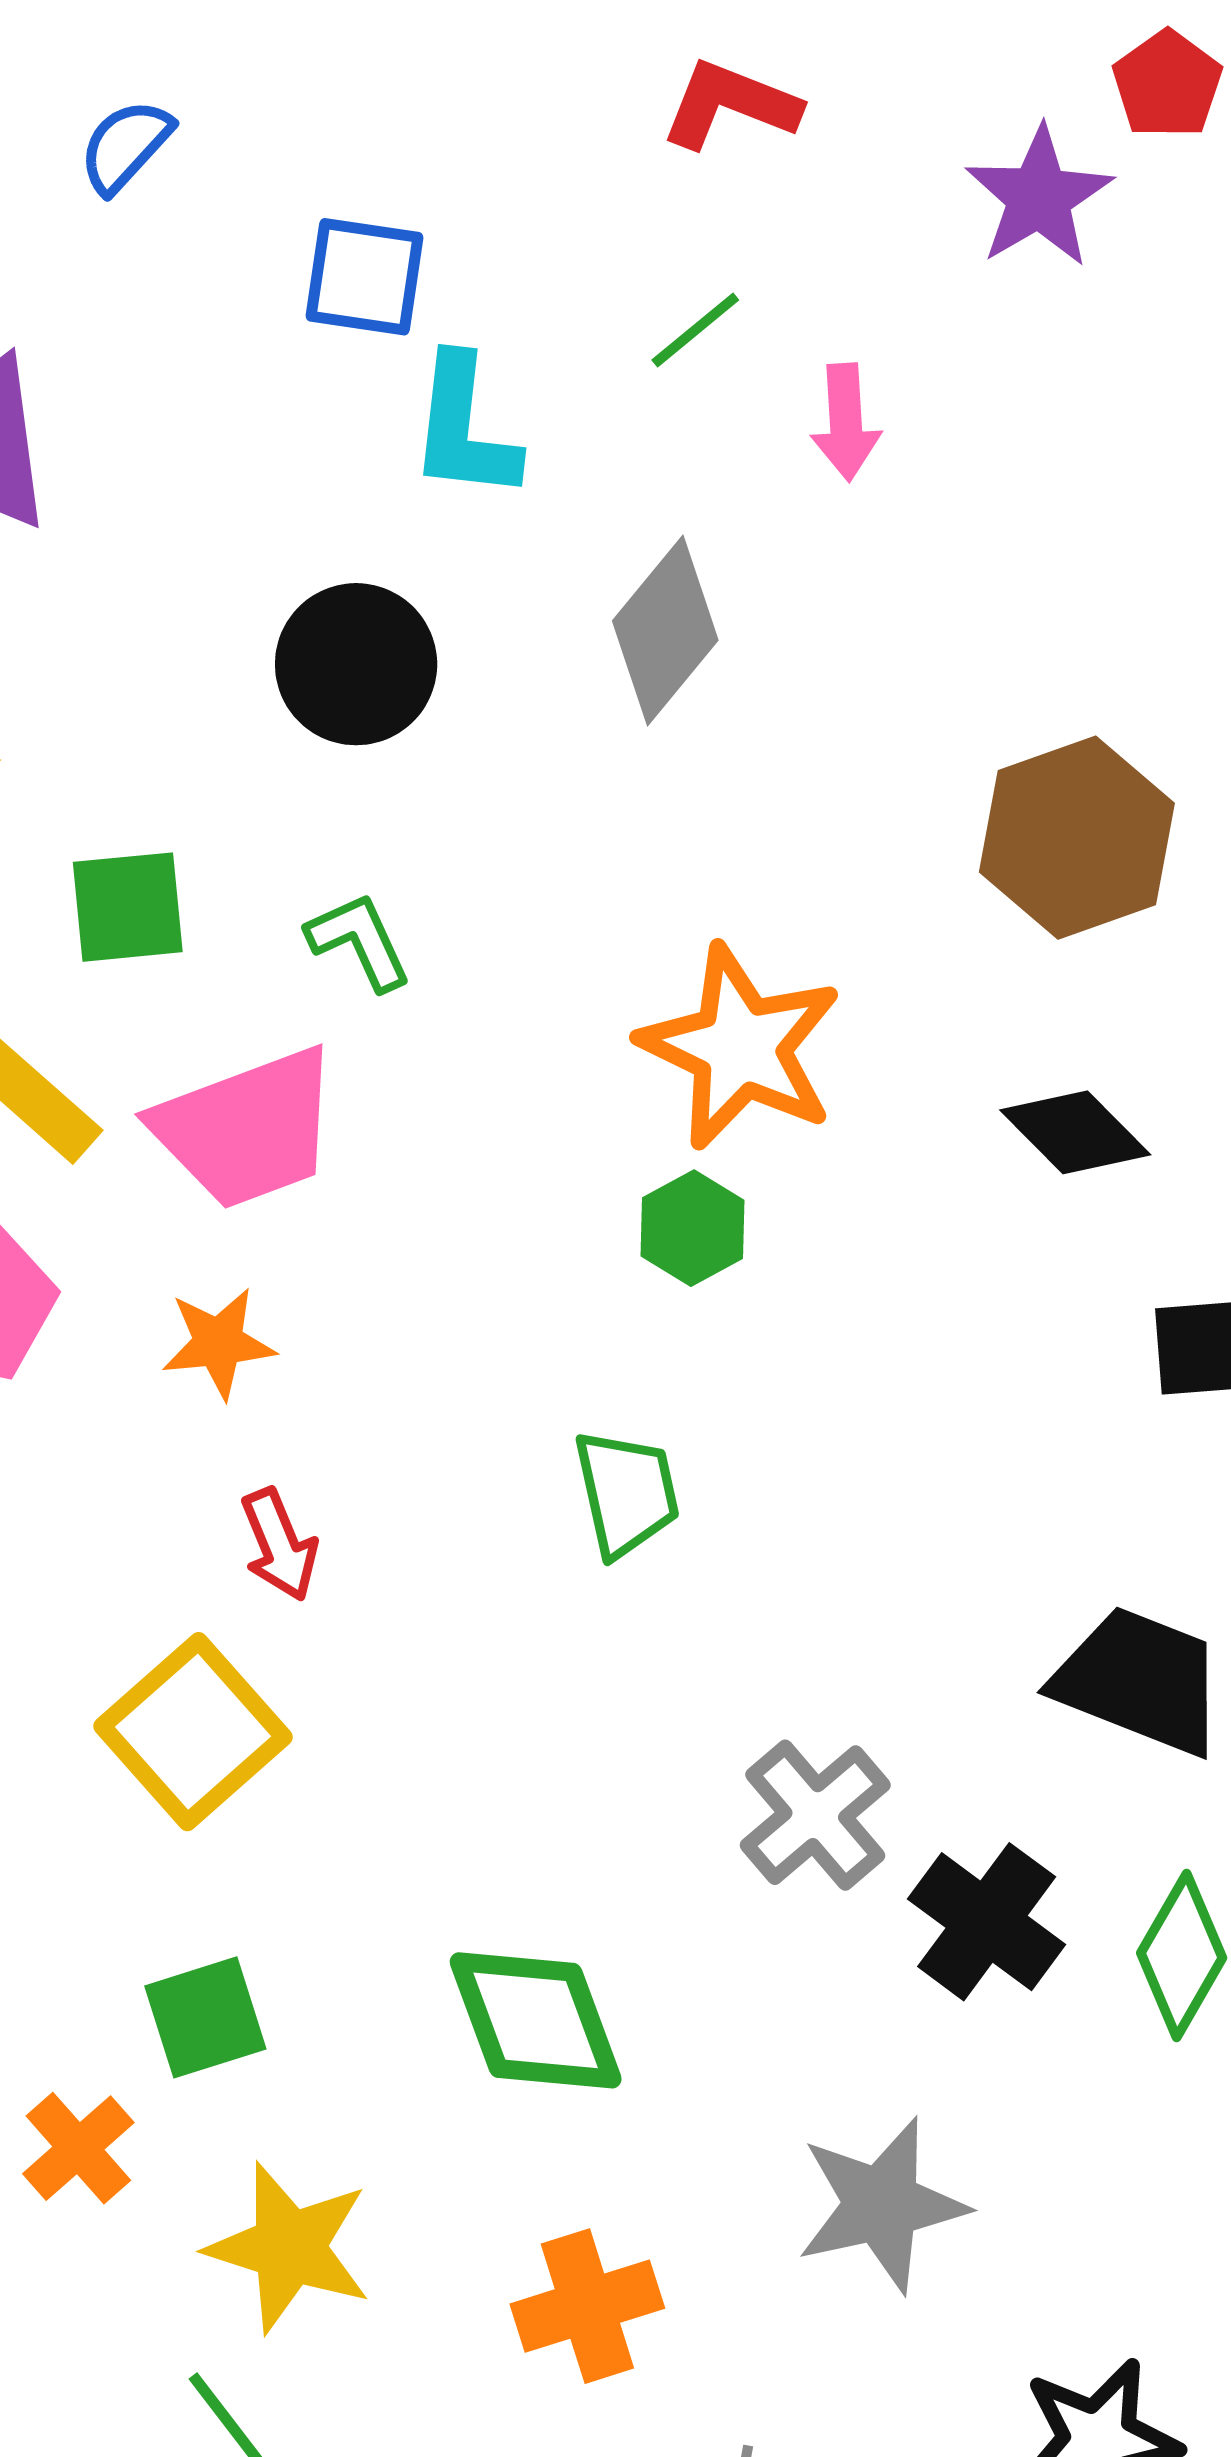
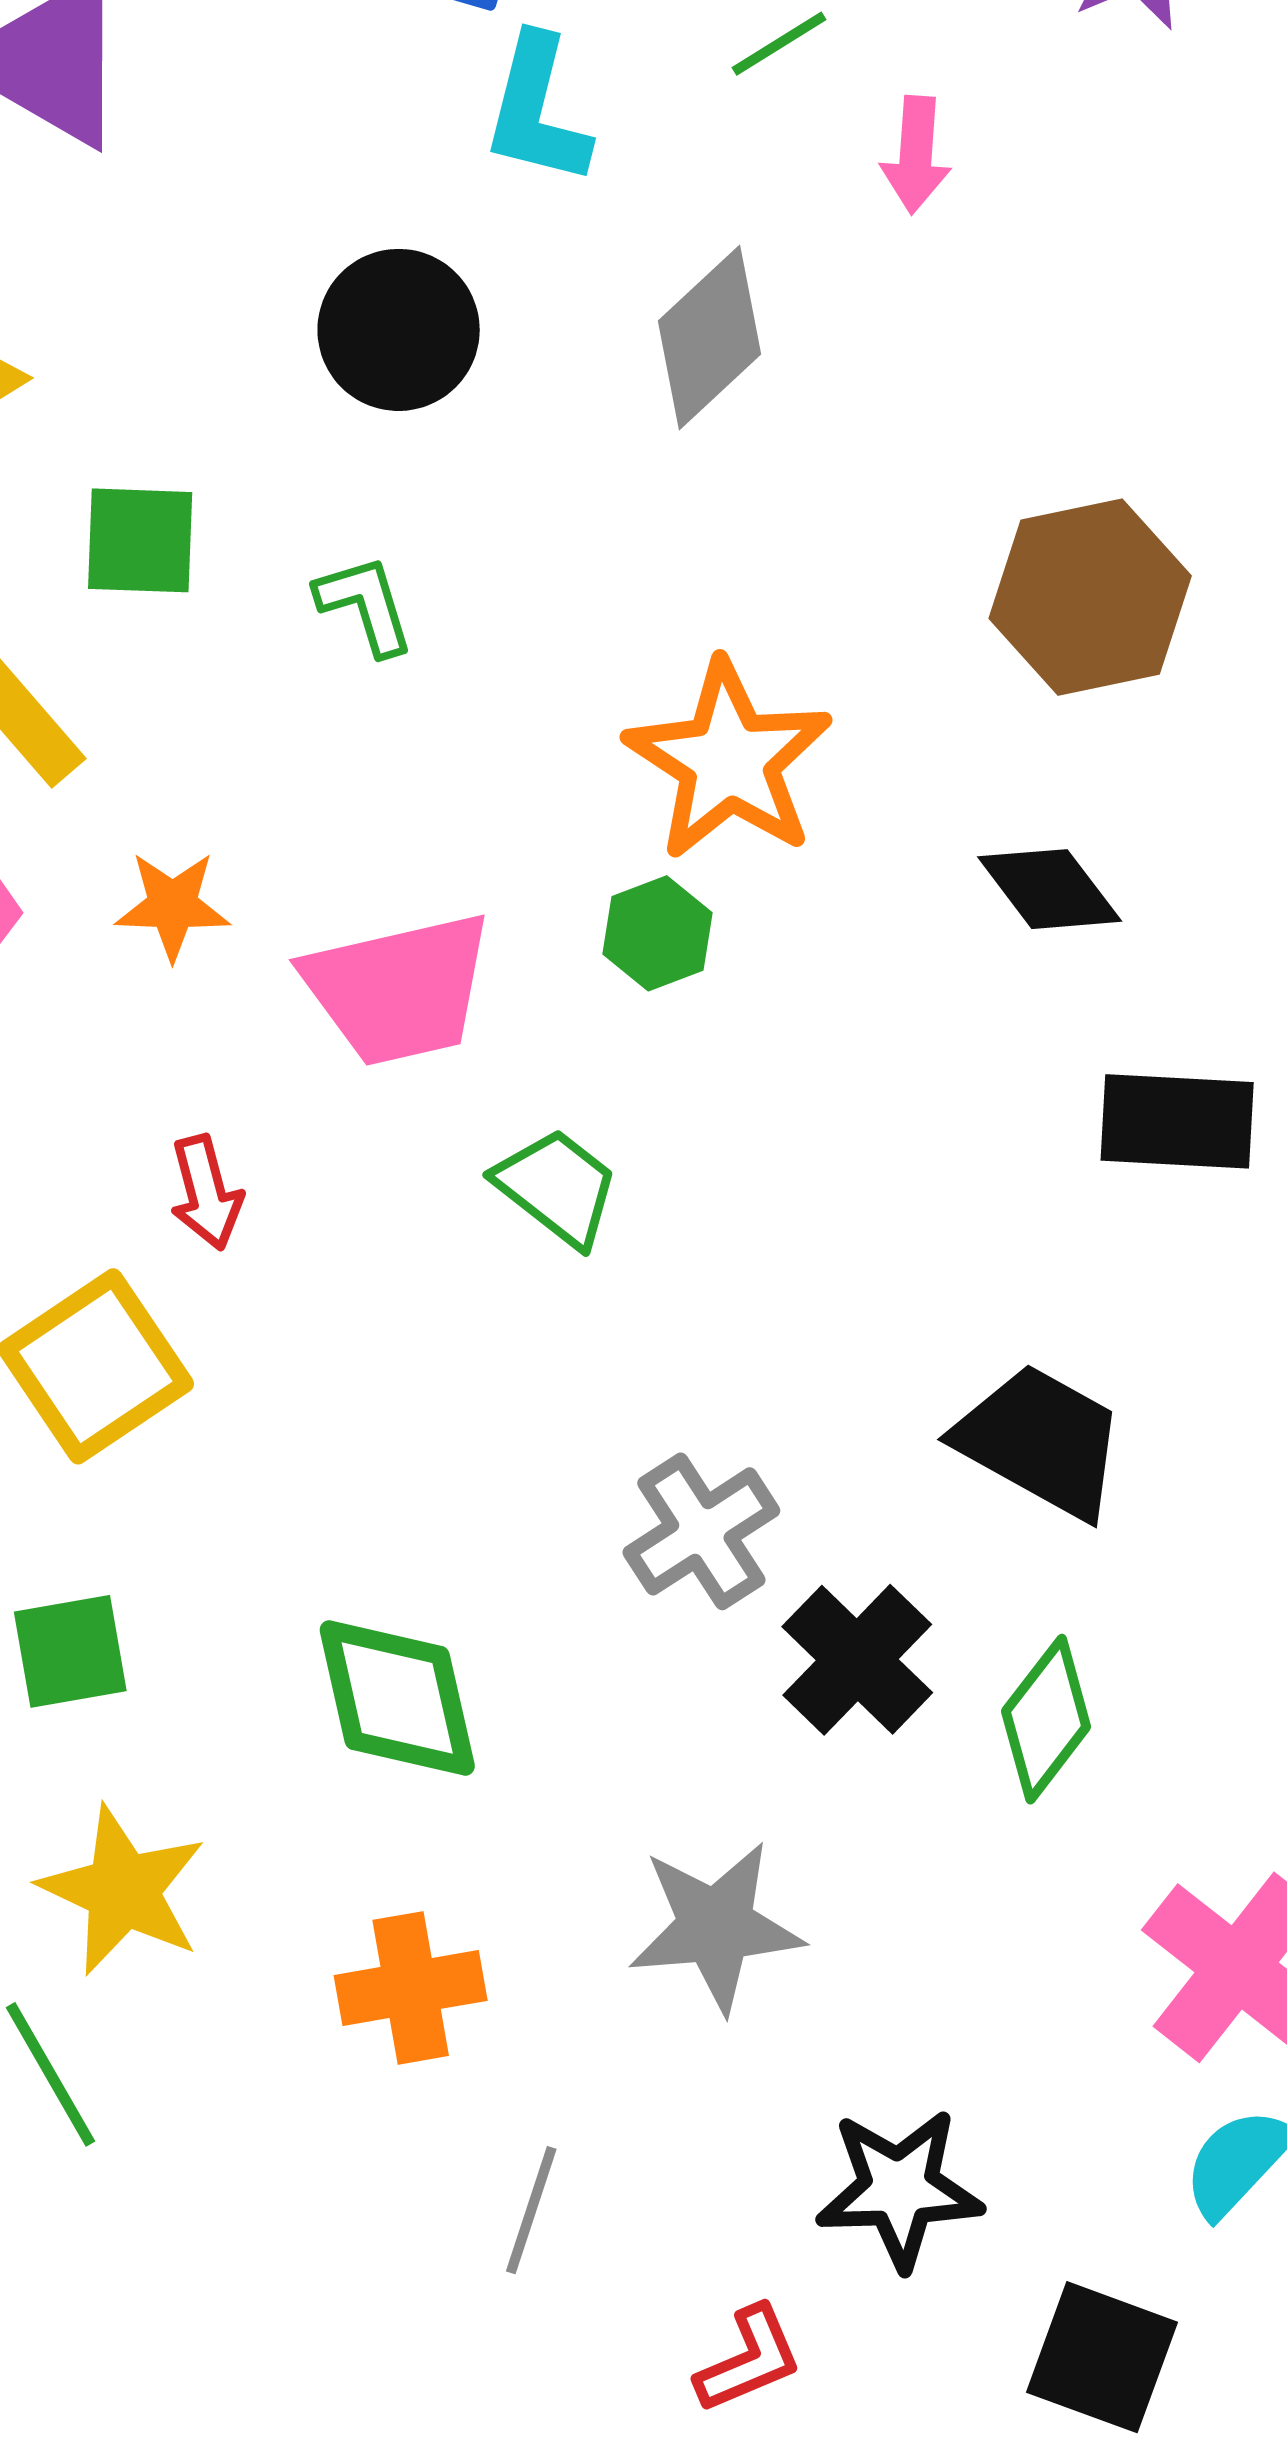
pink trapezoid: (247, 1128) -> (398, 989), moved
orange star: (218, 1343) -> (173, 906), moved
green trapezoid: (627, 1493) -> (557, 1187), turned -47

